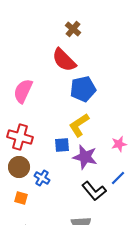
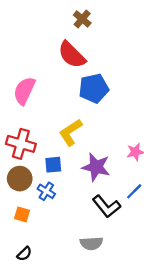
yellow L-shape: (79, 125) -> (71, 132), moved
blue square: (62, 145) -> (53, 165), moved

